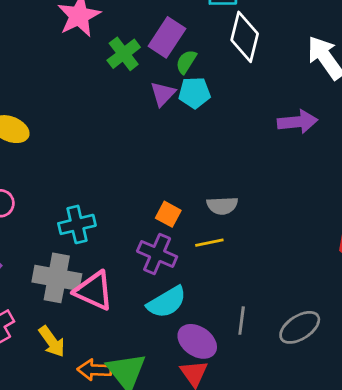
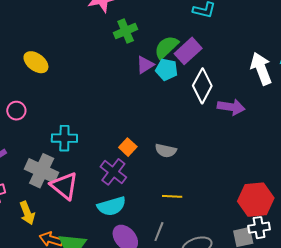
purple rectangle: (167, 37) -> (188, 51), moved
white diamond: (245, 37) -> (202, 86), moved
green semicircle: (186, 62) -> (166, 47), size x1.5
yellow line: (209, 243) -> (172, 196), moved

